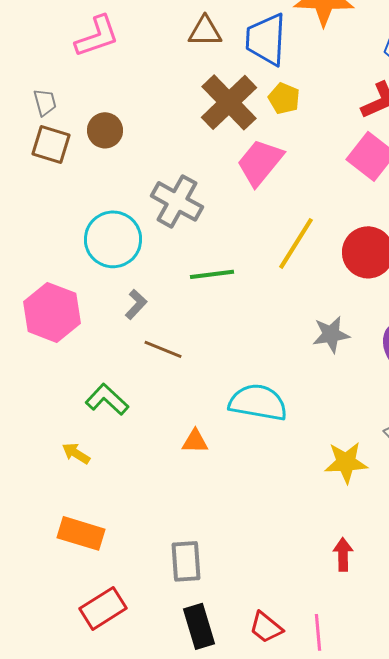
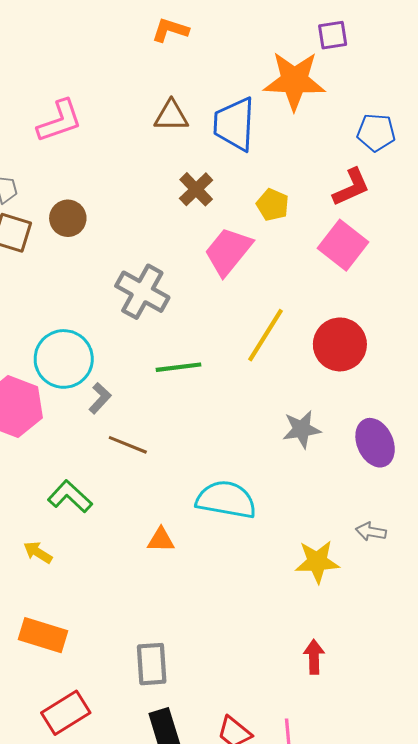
yellow pentagon: (284, 98) -> (273, 205), moved
brown cross: (229, 102) -> (196, 189), size x0.6
cyan circle: (113, 239) -> (64, 359), moved

